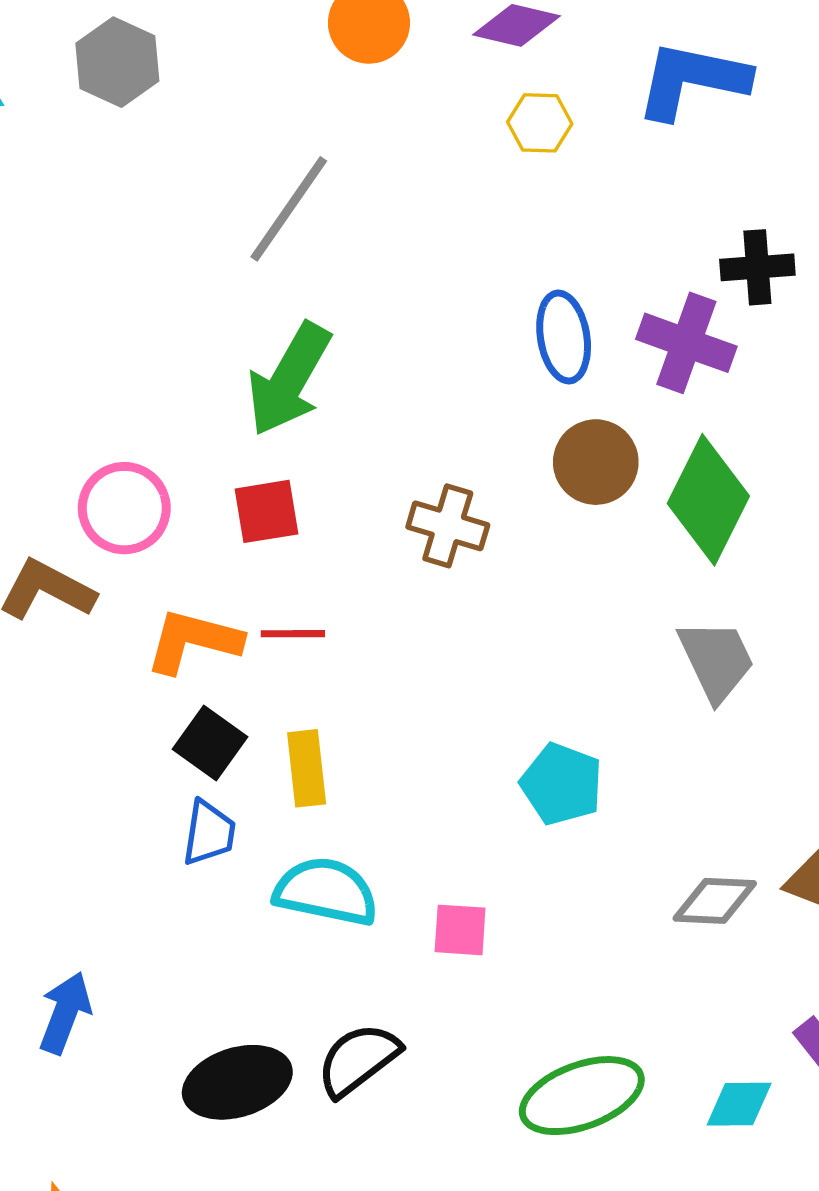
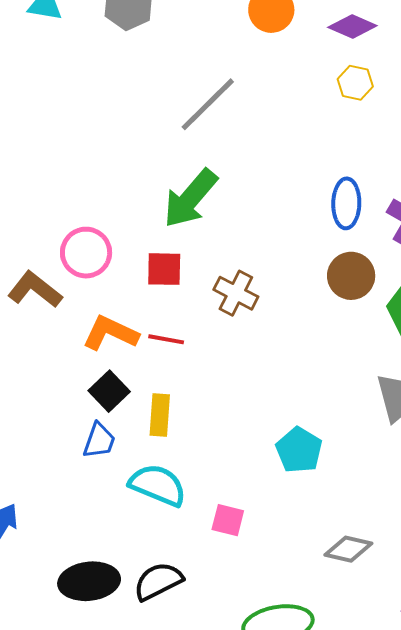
brown cross: (448, 526) -> (236, 293), moved
gray diamond: (715, 901) -> (348, 549), moved

